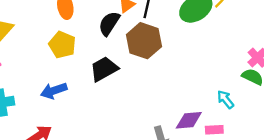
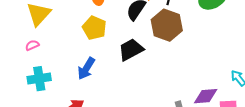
blue arrow: (54, 91) -> (86, 68), turned -40

